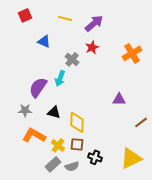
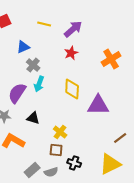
blue triangle: (44, 41) -> (23, 47), turned -48
gray cross: (72, 59) -> (33, 65), moved
purple triangle: (119, 99) -> (98, 105), size x1.6
yellow diamond: (77, 122) -> (72, 89), moved
brown line: (141, 122) -> (120, 138), moved
yellow cross: (58, 145) -> (60, 132), moved

